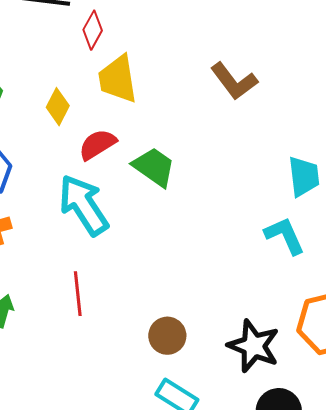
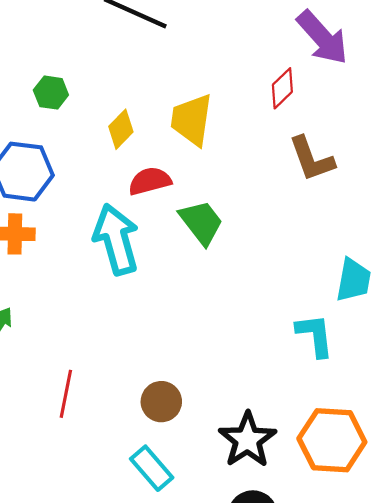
red diamond: (93, 30) -> (282, 88), moved
red line: (78, 294) -> (66, 394), moved

